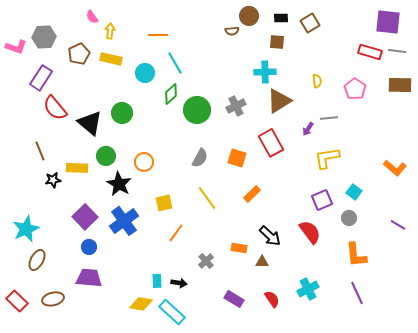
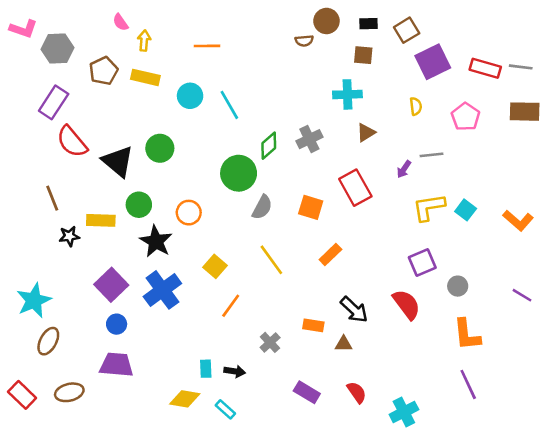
purple square: (388, 22) -> (433, 62), moved, turned -32
pink L-shape: (16, 47) -> (23, 29), moved
cyan line: (175, 63) -> (229, 105), moved
green diamond: (171, 94) -> (269, 146), moved
brown triangle: (279, 101) -> (366, 133), size x0.6
green circle: (197, 110) -> (239, 173), moved
cyan square: (354, 192) -> (466, 210), moved
yellow square: (164, 203) -> (215, 266), turned -36
cyan cross: (308, 289) -> (404, 412), moved
cyan rectangle: (172, 312) -> (225, 409), size x0.6

